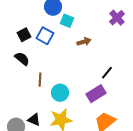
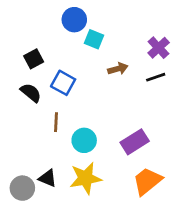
purple cross: (117, 18) -> (159, 48), moved
blue square: (45, 36) -> (63, 83), moved
black line: (107, 73) -> (156, 77), moved, turned 32

